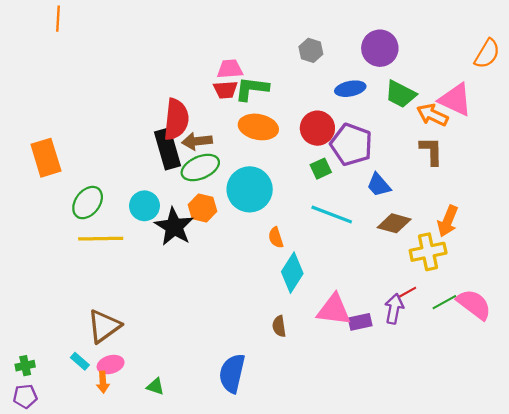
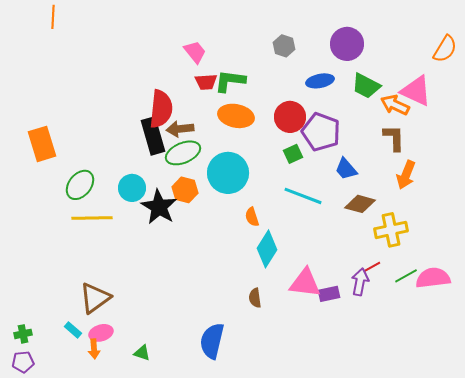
pink trapezoid: (230, 69) -> (195, 52), moved, turned 55
orange arrow: (448, 221) -> (406, 175), moved
pink semicircle: (474, 304) -> (433, 278), turned -44

